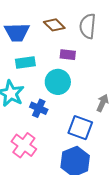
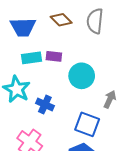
purple rectangle: (68, 55) -> (54, 56), moved
cyan circle: (58, 82) -> (82, 76), moved

